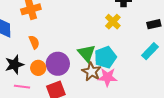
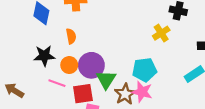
green triangle: (87, 53) -> (106, 80), moved
brown star: (91, 72) -> (125, 94), moved
pink line: (22, 87) -> (57, 83), moved

